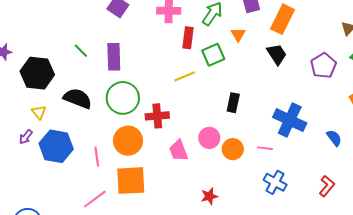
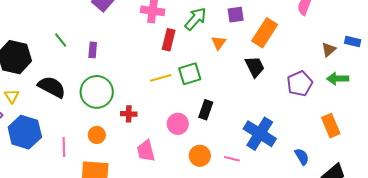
green square: (213, 55) -> (190, 74), moved
purple rectangle: (114, 57) -> (93, 50), size x0.6
red cross: (157, 116) -> (129, 114), size x0.7
pink circle: (209, 138) -> (178, 124), moved
orange circle: (128, 141) -> (97, 135), size x0.6

